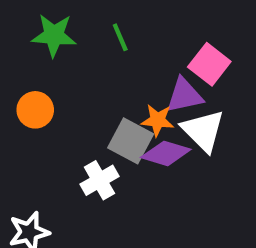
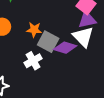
purple triangle: (184, 95) -> (87, 20), moved
orange star: (158, 120) -> (34, 30), moved

